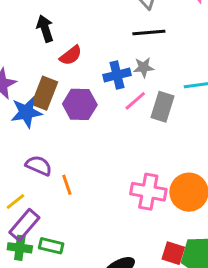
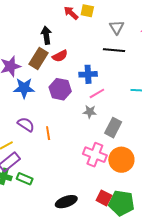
gray star: (144, 67) -> (90, 112), moved
brown rectangle: (45, 93) -> (39, 58), moved
gray rectangle: (163, 107) -> (113, 128), moved
orange line: (67, 185) -> (48, 133), moved

